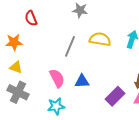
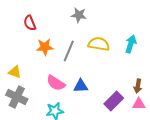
orange star: (14, 42) -> (45, 47), moved
pink semicircle: (57, 78) -> (56, 83), turned 150

